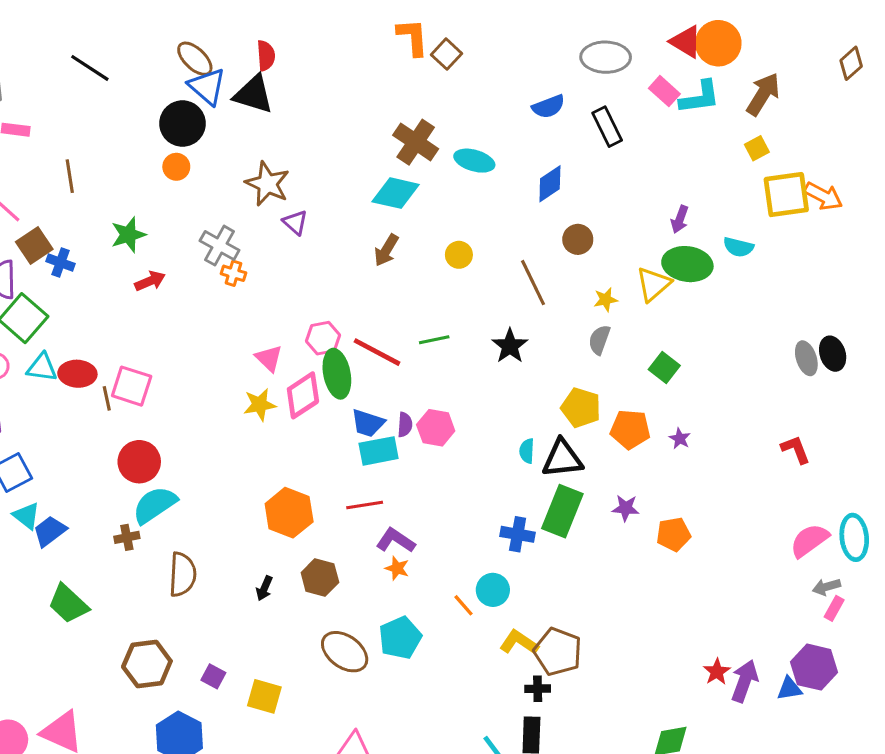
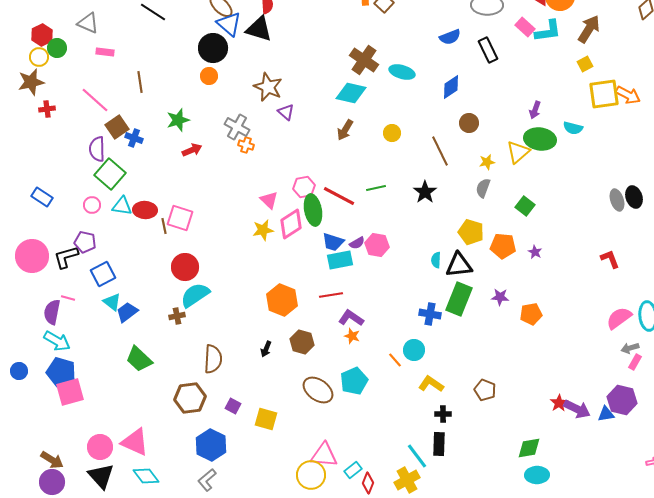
purple semicircle: (405, 425) -> (357, 243), turned 56
brown semicircle: (182, 574) -> (213, 359), moved
brown pentagon: (558, 652) -> (485, 390), moved, size x0.7
purple arrow: (745, 681) -> (577, 409), turned 96

